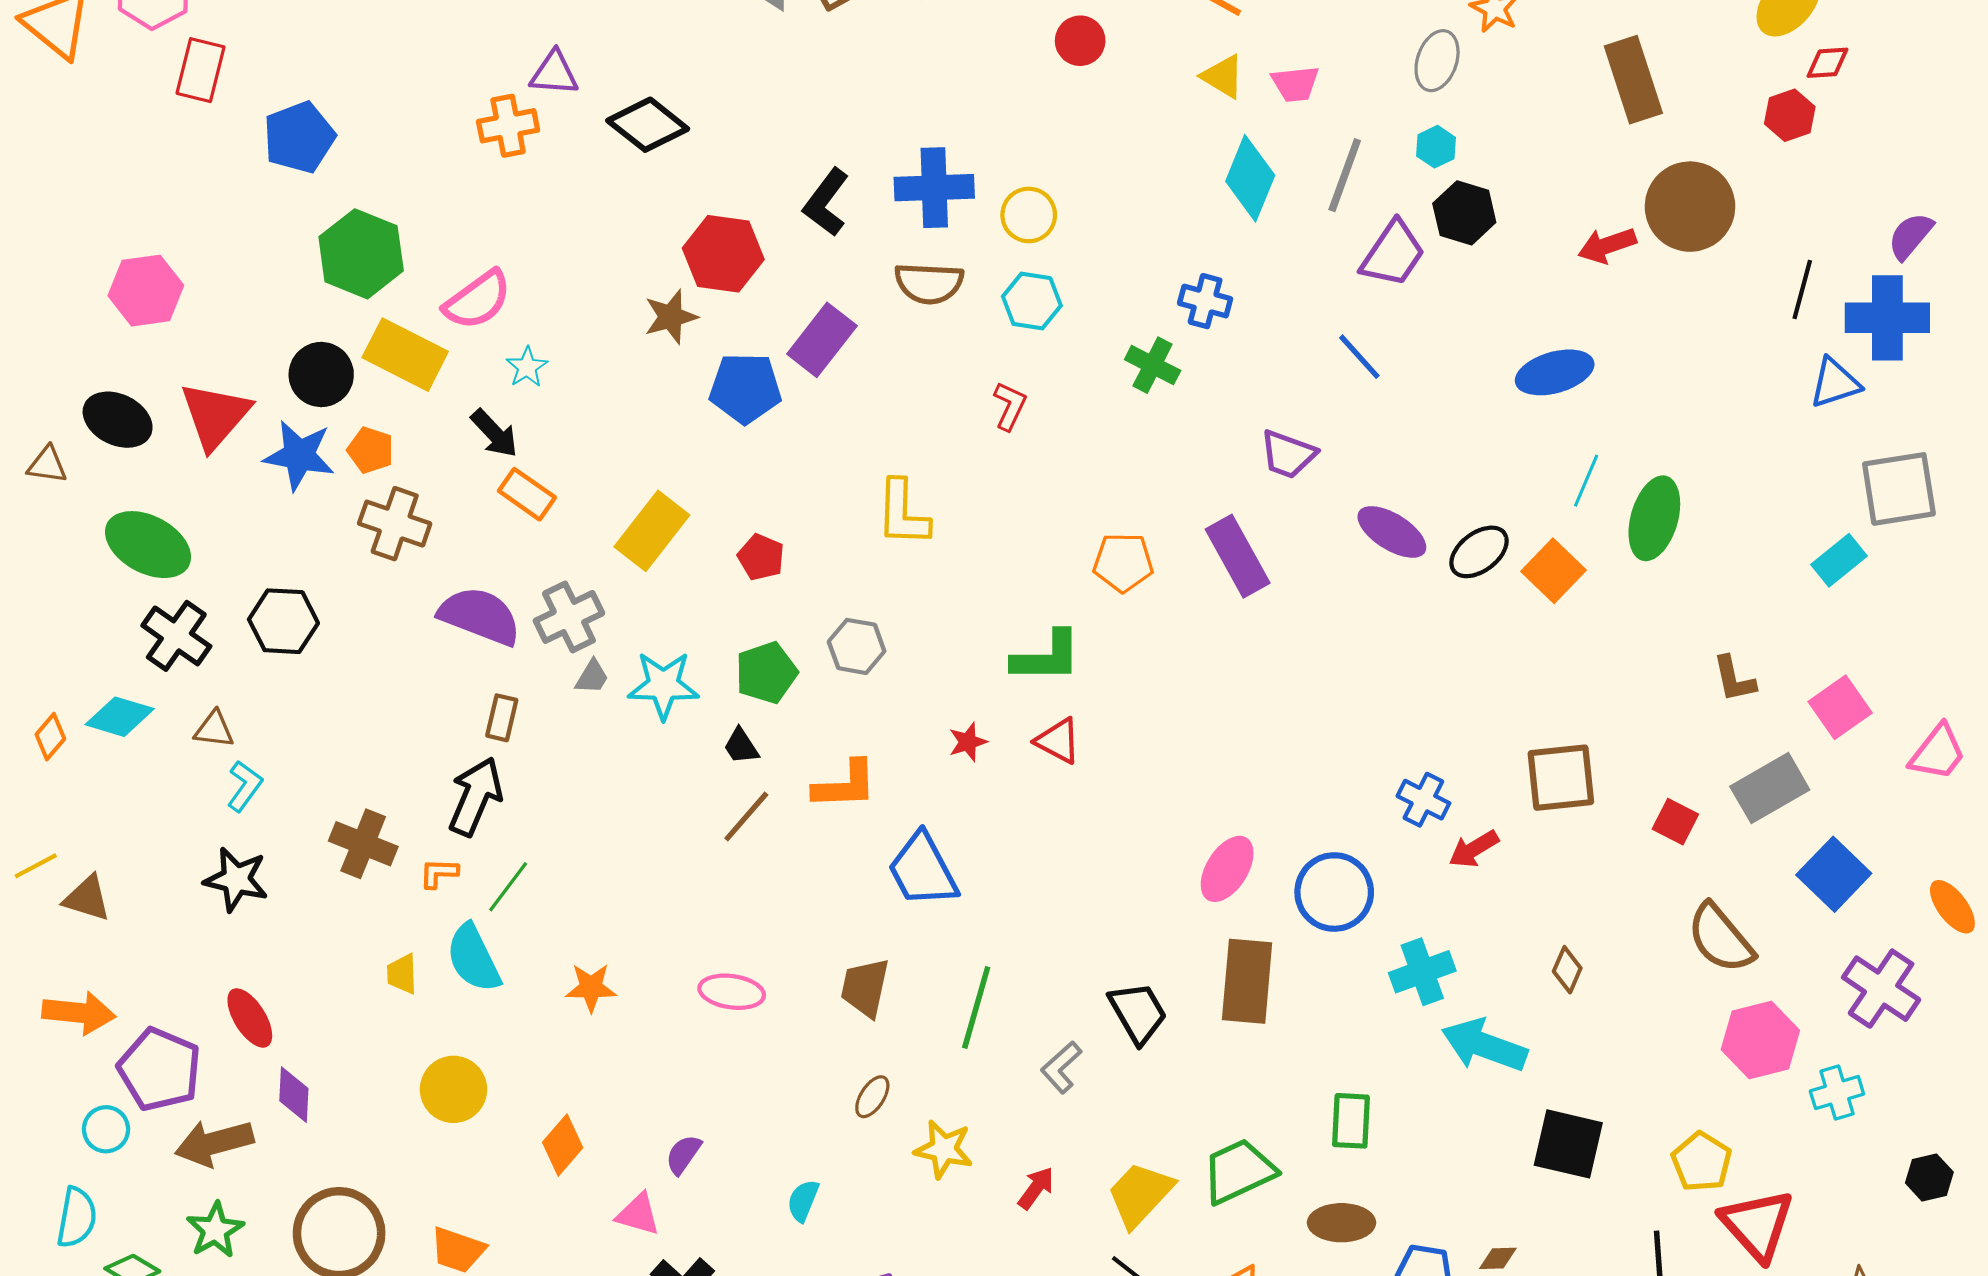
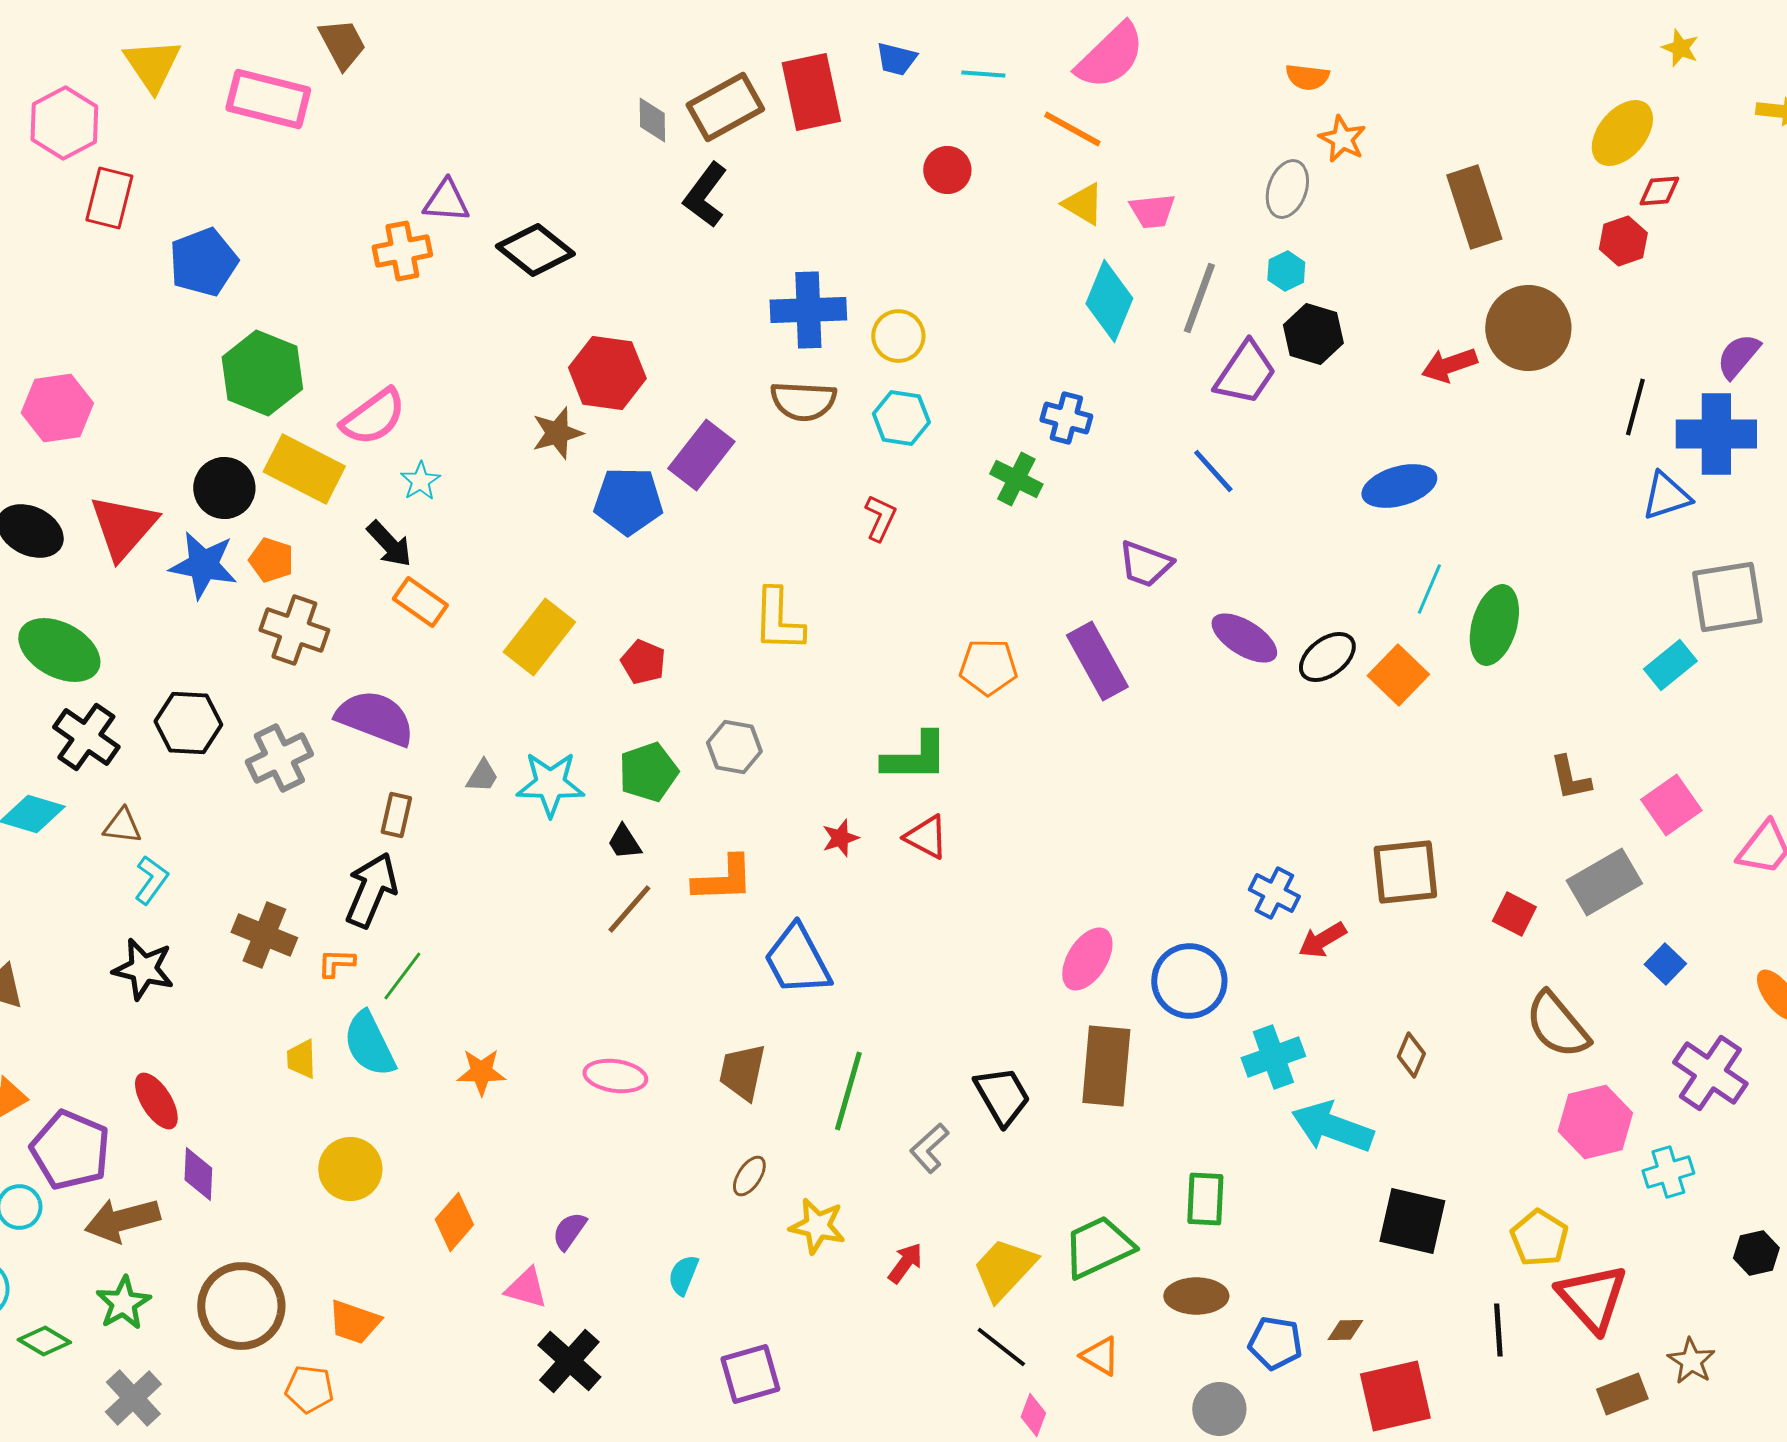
black L-shape: (826, 202) -> (705, 195), moved
gray cross: (569, 617) -> (279, 758), moved
blue square: (1834, 874) -> (1665, 964), size x0.6

